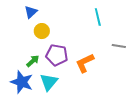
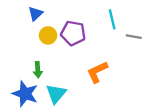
gray line: (119, 46) -> (134, 37), moved
purple pentagon: (57, 55) -> (73, 33), moved
green arrow: (33, 61) -> (38, 70), turned 128

